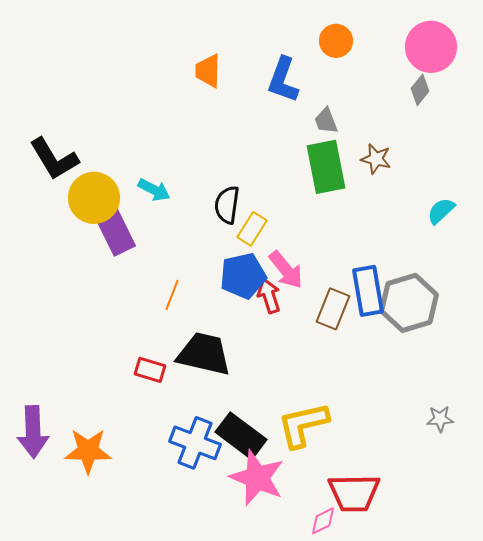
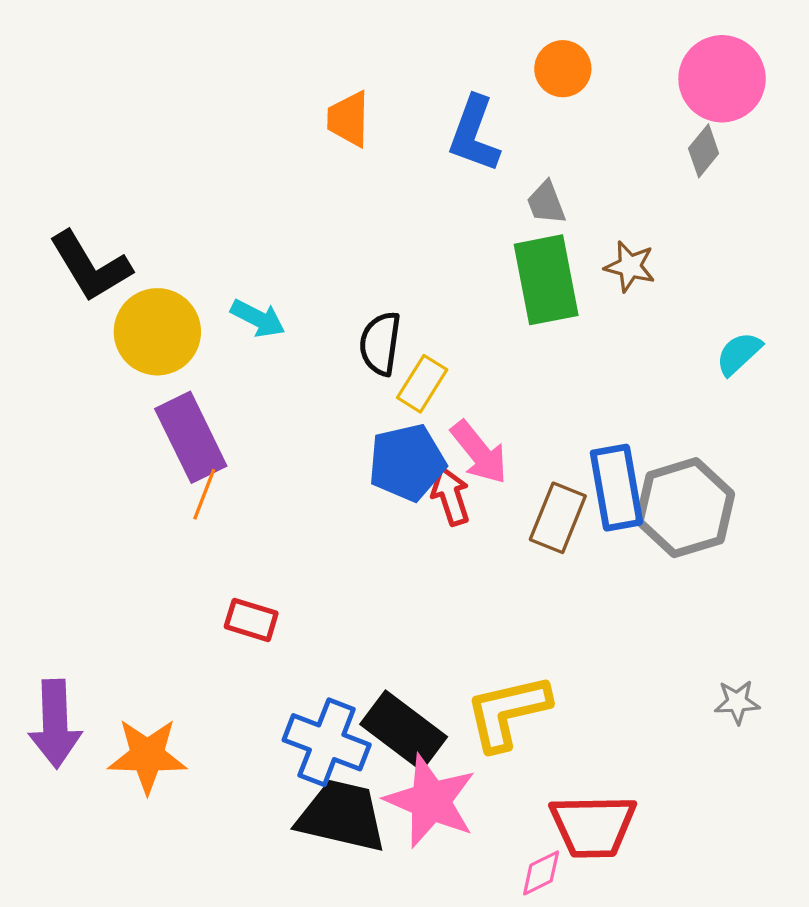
purple rectangle: (114, 229) -> (191, 437), moved
orange line: (172, 295) -> (204, 494), moved
black trapezoid: (204, 354) -> (342, 816), moved

